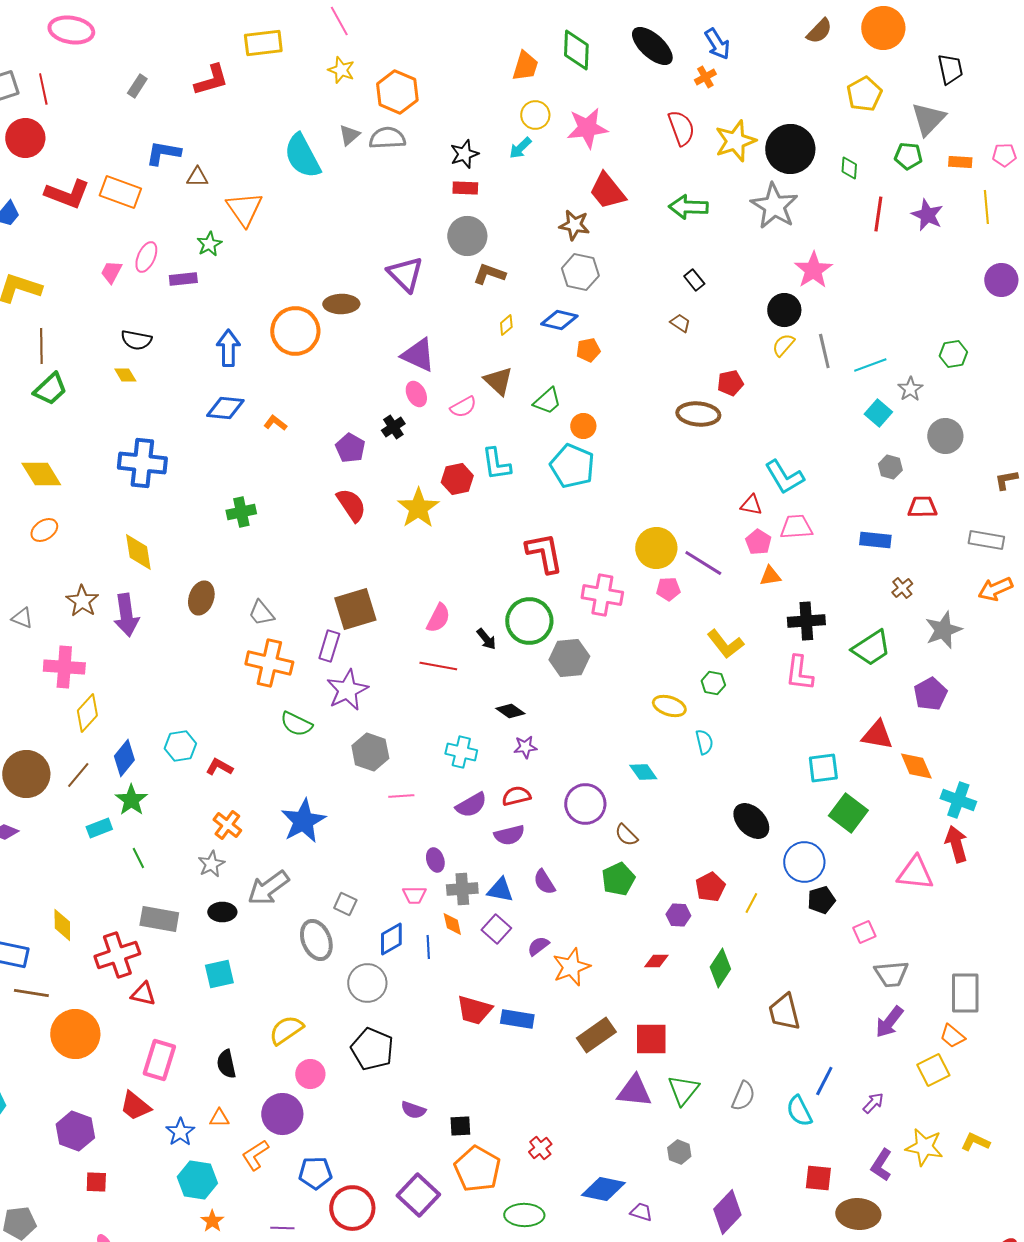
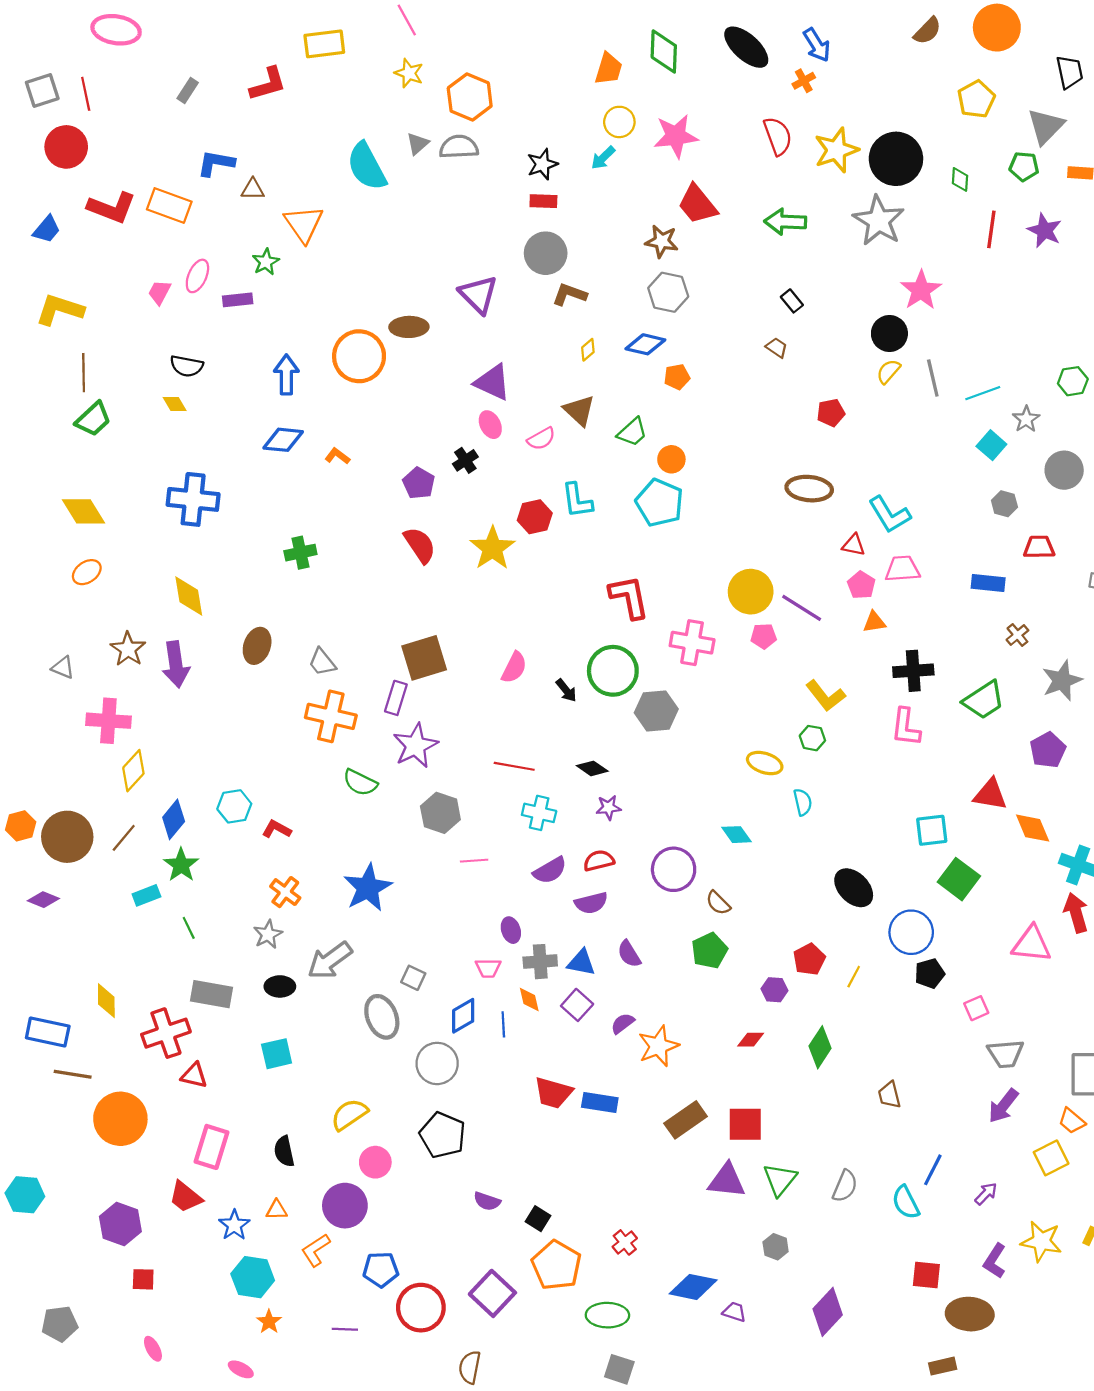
brown ellipse: (698, 414) -> (809, 489), moved
red line: (438, 666) -> (514, 766), moved
brown trapezoid: (784, 1012) -> (889, 1095), size x0.7
black square: (460, 1126) -> (538, 1219), turned 35

